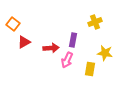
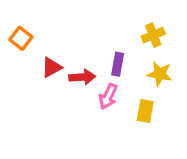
red triangle: (24, 42) -> (52, 67), moved
yellow star: (105, 53) -> (160, 74), moved

